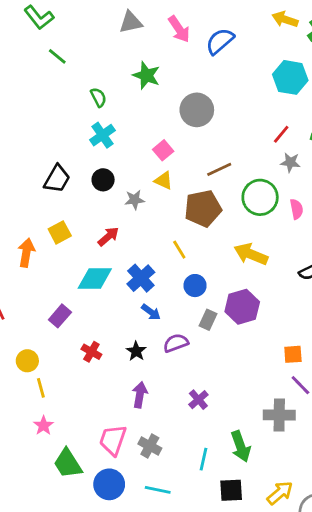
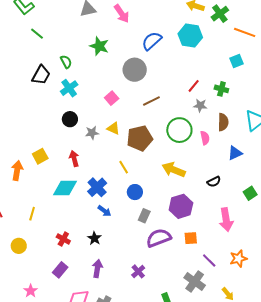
blue semicircle: (220, 41) -> (152, 41), moved
cyan hexagon: (290, 77) -> (190, 36), moved
brown line: (219, 169) -> (151, 101), moved
black trapezoid: (57, 179) -> (41, 75), moved
yellow triangle: (163, 181) -> (113, 128), moved
red arrow: (108, 236) -> (74, 159), turned -63
purple hexagon: (242, 307) -> (181, 206), moved
purple rectangle: (60, 316) -> (60, 270), moved
purple semicircle: (176, 343) -> (159, 238), moved, size x1.4
orange square: (293, 354) -> (191, 238), moved
yellow line: (41, 388) -> (32, 214), moved, turned 32
gray cross: (279, 415) -> (195, 282), turned 35

